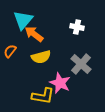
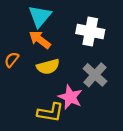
cyan triangle: (23, 20) -> (40, 16), moved
white cross: (77, 27) -> (90, 31), size x1.6

